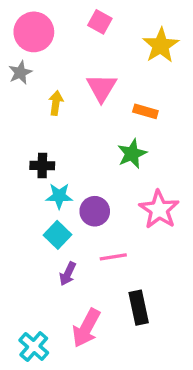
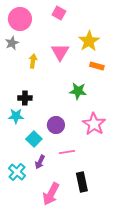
yellow star: (161, 45) -> (89, 41), moved
orange rectangle: (145, 111) -> (97, 66), moved
green star: (132, 154) -> (78, 91), turned 30
cyan star: (59, 196) -> (16, 116), moved
cyan cross: (34, 347) -> (17, 172), moved

